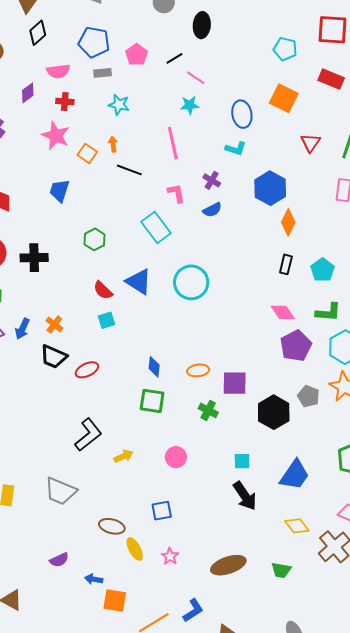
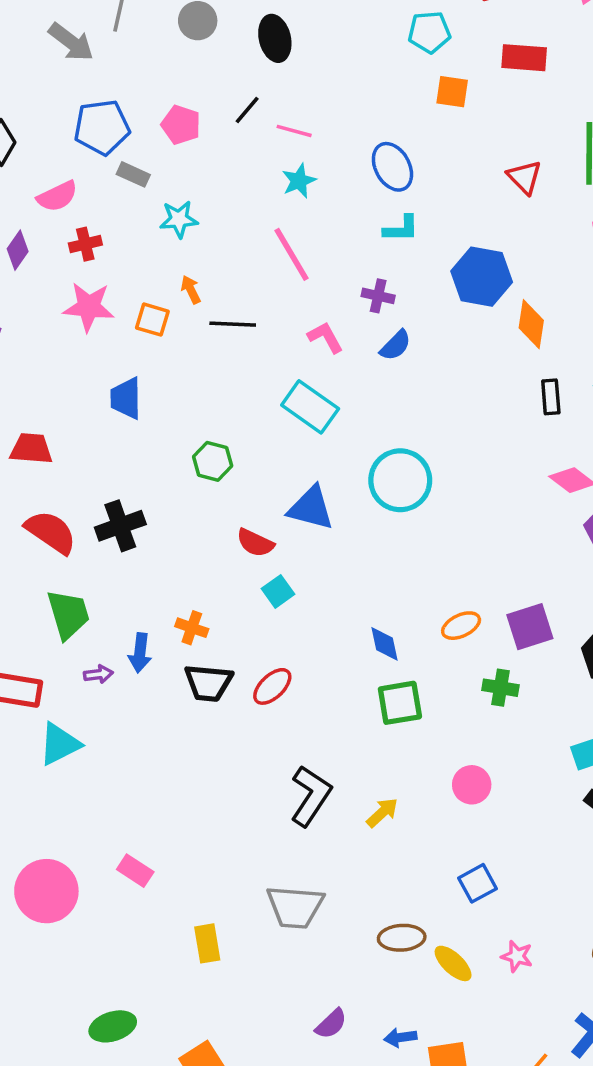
gray rectangle: (103, 73) -> (133, 174), turned 48
orange square: (284, 98) -> (452, 92), moved, size x0.7

